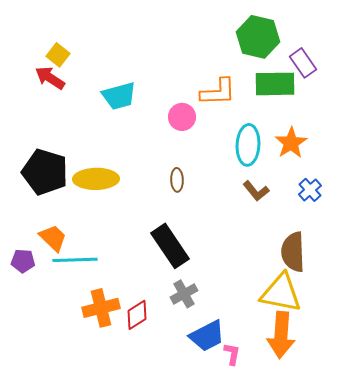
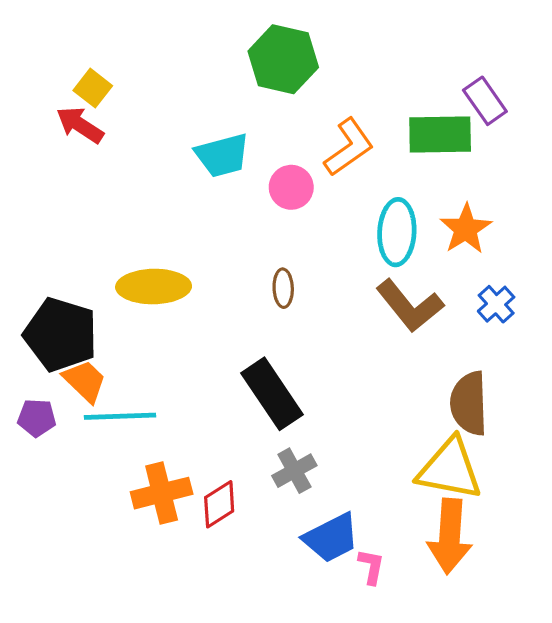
green hexagon: (258, 37) -> (283, 59), moved
orange L-shape: (218, 92) -> (349, 147), turned -33
cyan trapezoid: (119, 96) -> (222, 155), moved
black pentagon: (45, 172) -> (61, 335), moved
brown L-shape: (256, 191) -> (410, 306), size x1.6

